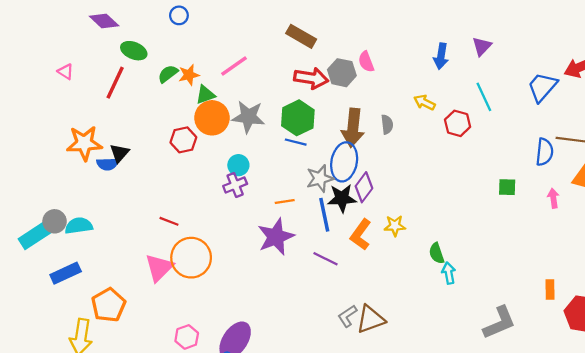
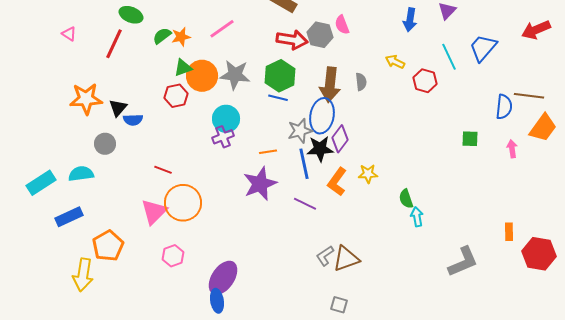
blue trapezoid: (542, 87) -> (483, 48), moved
green triangle: (205, 95) -> (183, 68), moved
blue semicircle: (107, 164) -> (133, 120), moved
cyan circle: (238, 165) -> (226, 119), size x1.4
gray circle: (55, 221) -> (105, 144), moved
pink hexagon: (187, 337) -> (173, 256), moved

